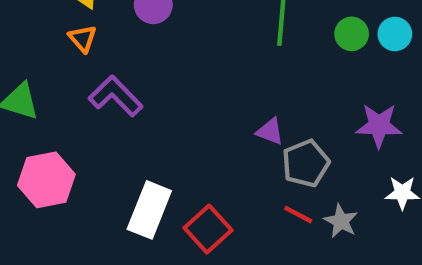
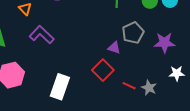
gray pentagon: (306, 163) -> (133, 33), moved
red square: (208, 229) -> (103, 70), moved

